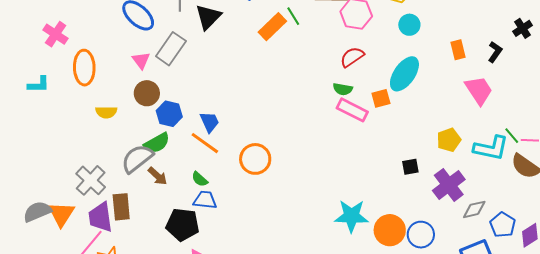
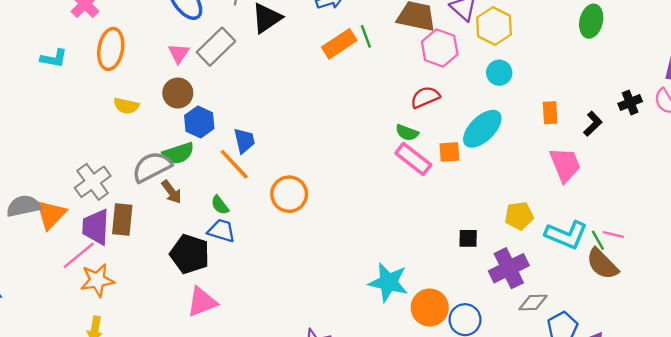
green line: (512, 136) -> (598, 240), moved

